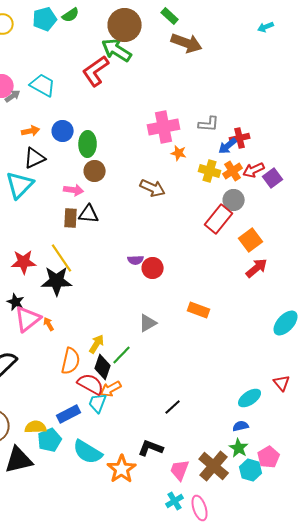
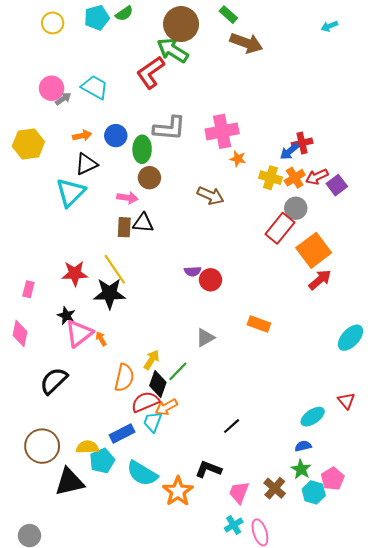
gray L-shape: (209, 124) -> (169, 128), moved, size x1.5
orange square: (251, 240) -> (314, 250), size x1.4
red semicircle: (91, 384) -> (145, 402), turned -52
brown cross: (214, 466) -> (275, 488), size x0.7

